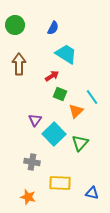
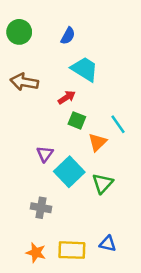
brown arrow: (19, 64) -> (24, 82), turned -80
yellow rectangle: (60, 183) -> (72, 250), moved
blue triangle: (92, 193) -> (108, 244), moved

